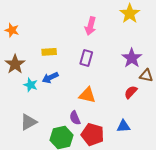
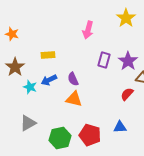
purple rectangle: (86, 58) -> (104, 60), moved
orange triangle: (87, 95) -> (74, 99), moved
purple semicircle: (75, 118) -> (73, 79), moved

